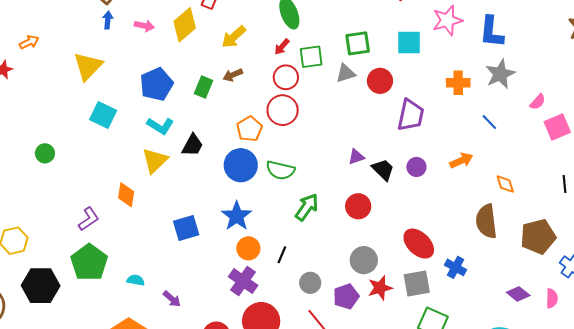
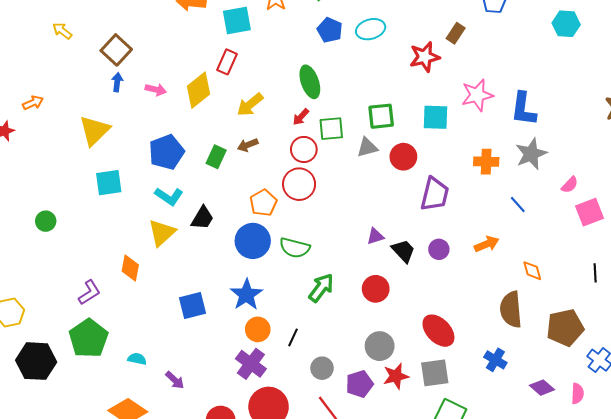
cyan square: (103, 115) -> (109, 183), turned -36
blue cross: (456, 267) -> (495, 360), moved

